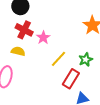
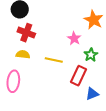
pink star: (43, 38) -> (74, 38), moved
yellow line: (58, 59) -> (54, 60), moved, turned 66

